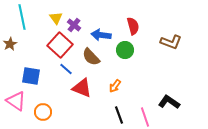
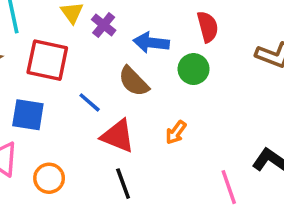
red square: (60, 45) -> (47, 60), moved, turned -30
black line: (119, 115) -> (123, 184), moved

